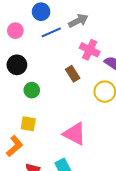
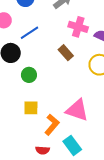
blue line: (51, 32) -> (29, 33), moved
orange L-shape: (15, 146) -> (52, 125), moved

